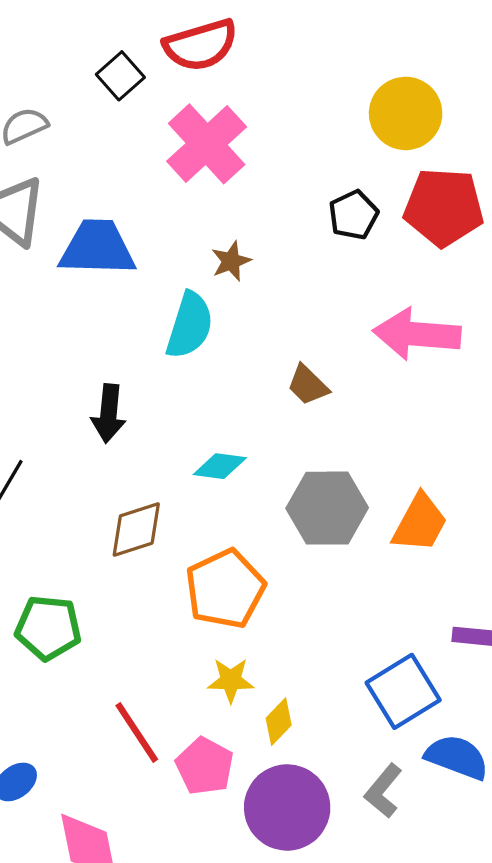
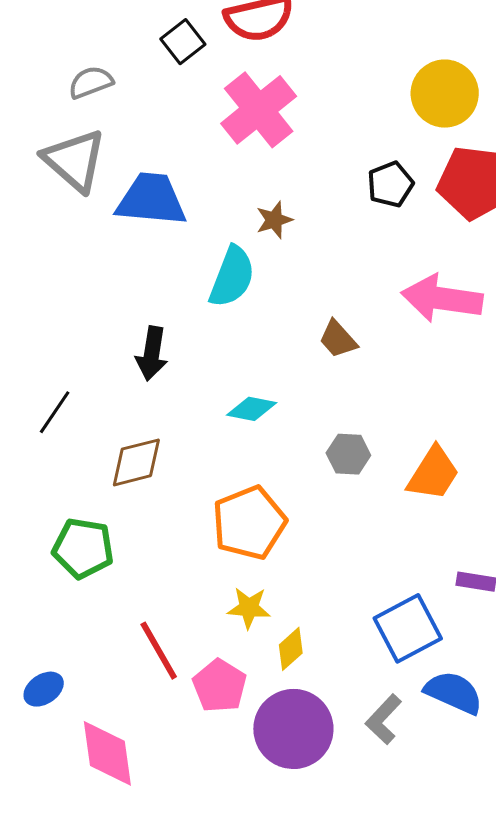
gray hexagon: (327, 508) -> (348, 454), size x0.6
brown diamond: (136, 529) -> (136, 462), moved

